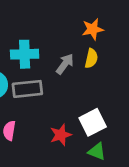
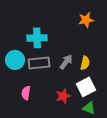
yellow semicircle: (91, 58) -> (85, 63), moved
gray arrow: (65, 64) -> (66, 62), moved

